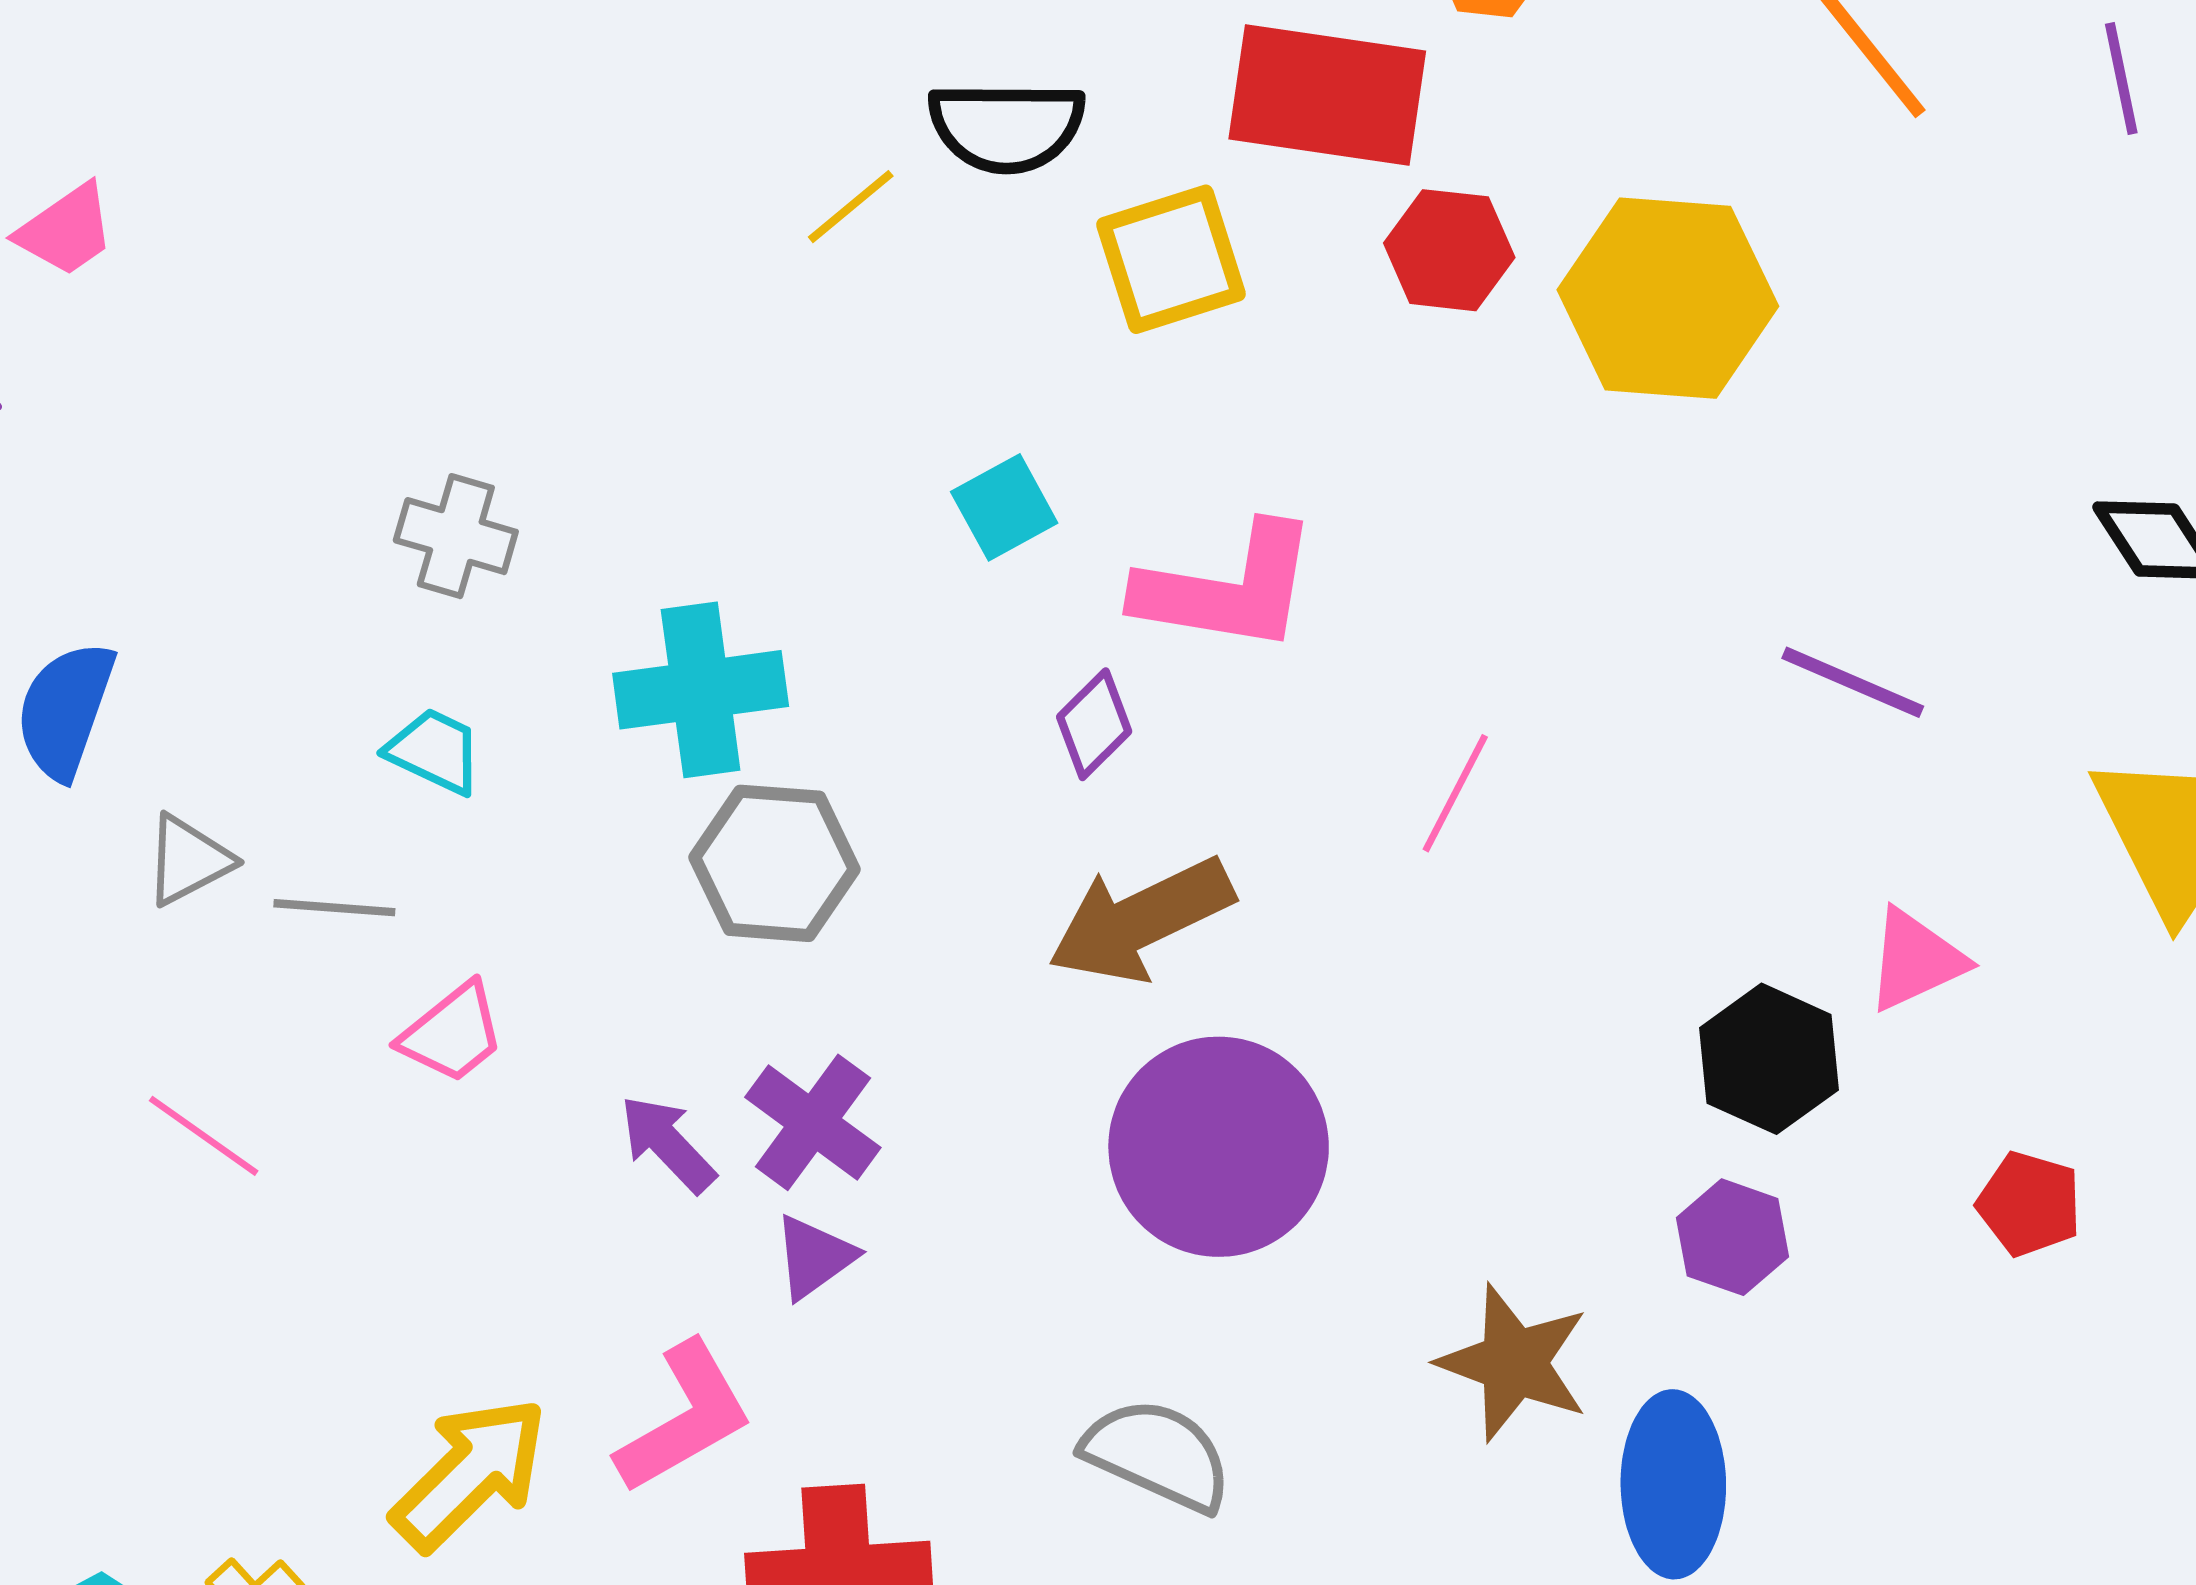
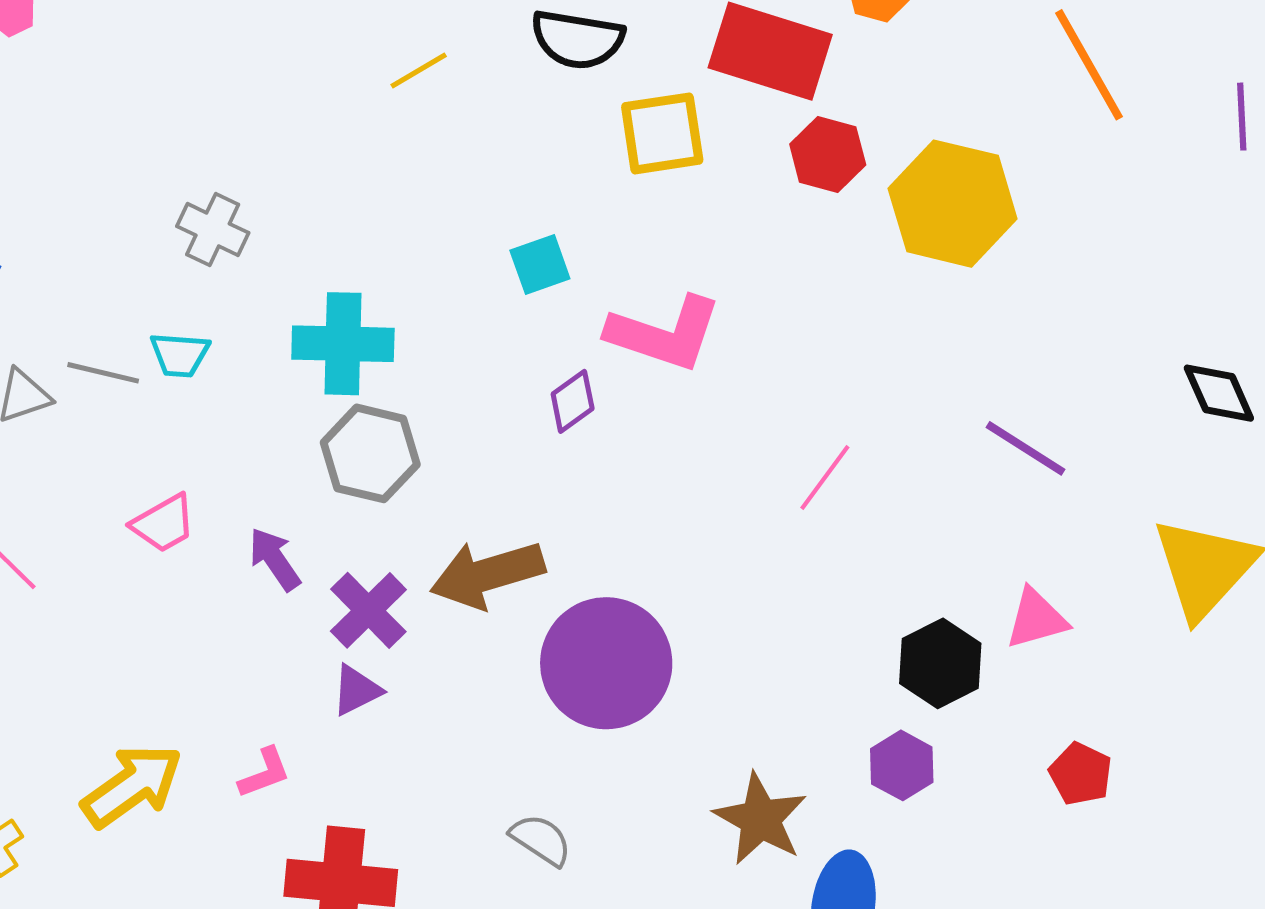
yellow line: (851, 207) -> (419, 70), moved
cyan trapezoid: (434, 751) -> (180, 355), turned 150
pink line: (1455, 793) -> (825, 478), moved
gray line: (334, 908) -> (103, 373), moved
brown arrow: (1141, 920) -> (487, 574), moved
purple arrow: (668, 1144) -> (275, 559), moved
pink L-shape: (684, 1418) -> (264, 773), size x0.6
gray semicircle: (1158, 1455) -> (541, 840), size x0.7

